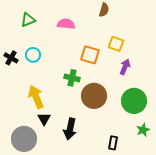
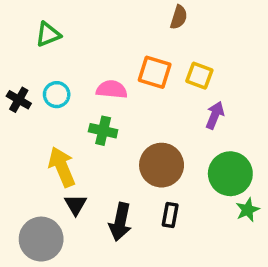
pink semicircle: (66, 24) -> (112, 89), moved
orange square: (90, 55) -> (155, 72), moved
green cross: (72, 78) -> (103, 131), moved
green star: (143, 130) -> (248, 210), moved
black rectangle: (113, 143) -> (170, 215), moved

